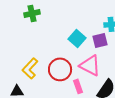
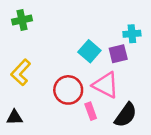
green cross: (32, 13) -> (22, 20), moved
yellow L-shape: (30, 68) -> (21, 72), moved

